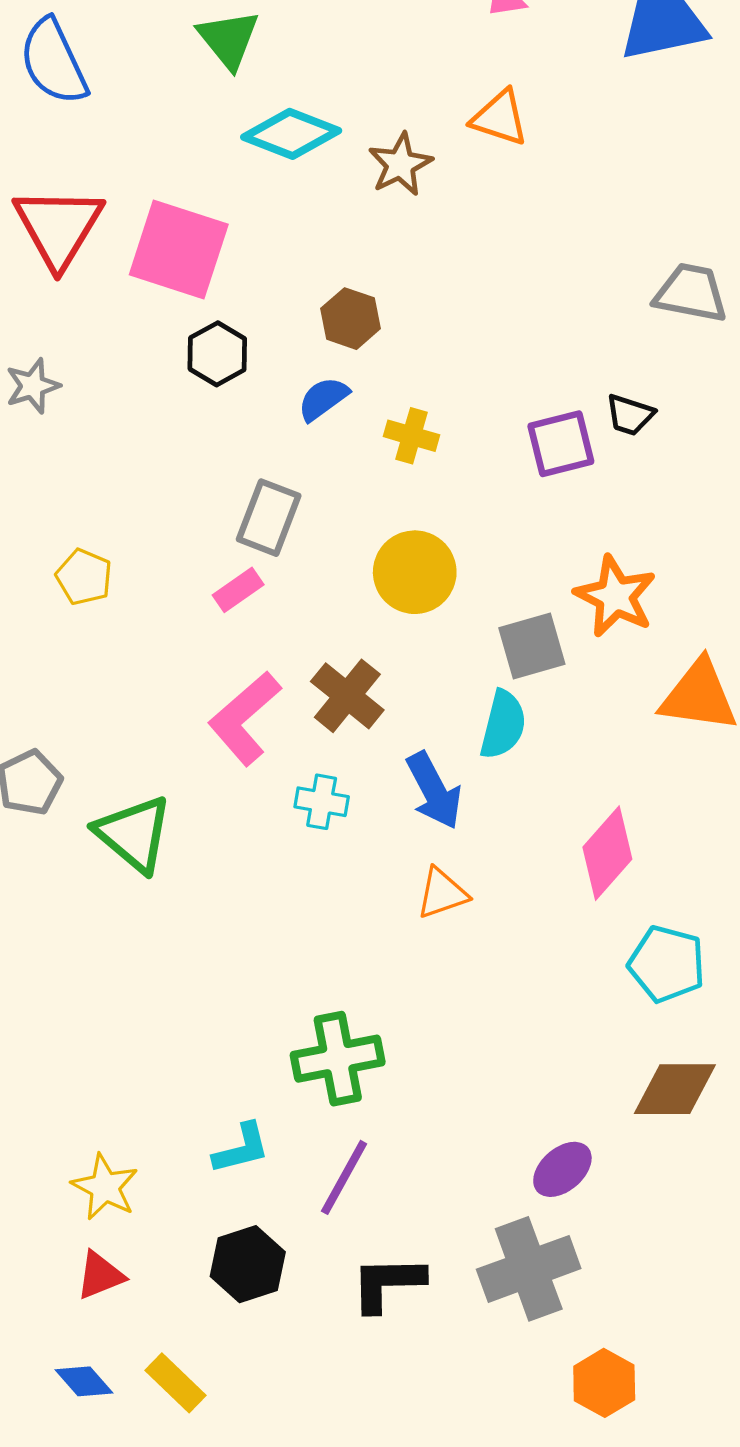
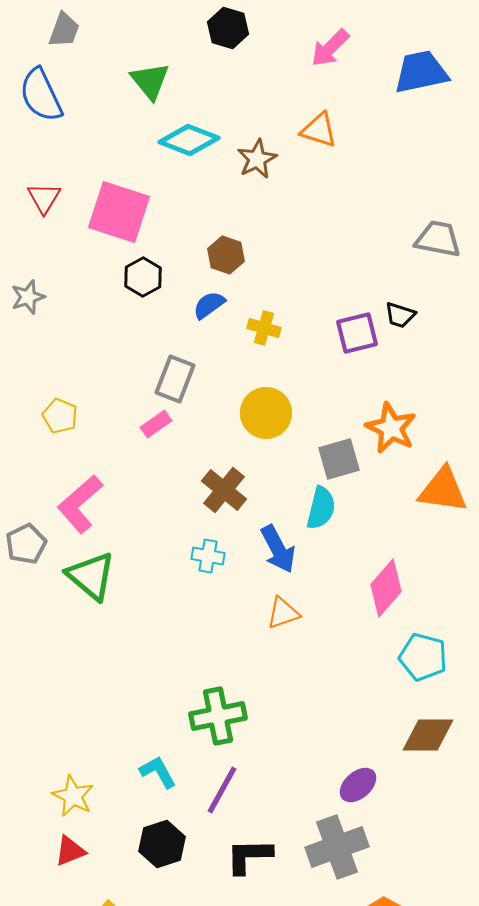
red triangle: (58, 227) -> (44, 198), size x0.6
pink L-shape: (245, 718) -> (80, 504), moved
cyan L-shape: (241, 1149) -> (158, 772), turned -105

